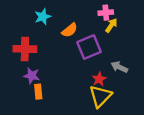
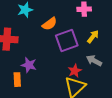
yellow arrow: (111, 25) -> (93, 37), moved
purple star: (32, 76) -> (29, 65), moved

